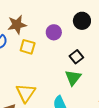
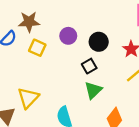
black circle: (82, 21) -> (99, 42), moved
green triangle: (73, 78) -> (93, 90), moved

